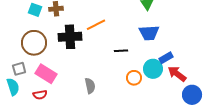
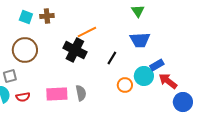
black cross: (70, 37) -> (75, 50), moved, turned 30
black line: (121, 51) -> (112, 58), turned -56
pink rectangle: (46, 74) -> (57, 94), moved, turned -35
red semicircle: (40, 95) -> (23, 97), moved

